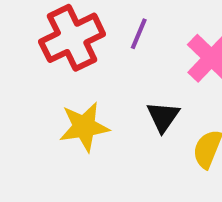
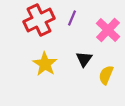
yellow star: (84, 127) -> (45, 64), turned -30

